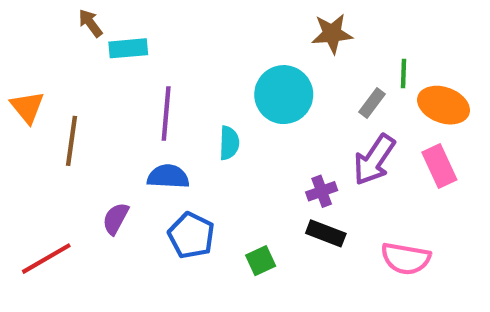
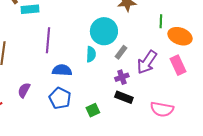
gray rectangle: (372, 103) -> (121, 52), moved
cyan semicircle: (229, 143) -> (91, 54), moved
blue semicircle: (168, 177) -> (62, 70), moved

